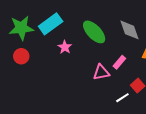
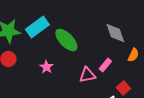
green ellipse: (94, 32) -> (66, 40), moved
pink star: (65, 47) -> (46, 67), moved

